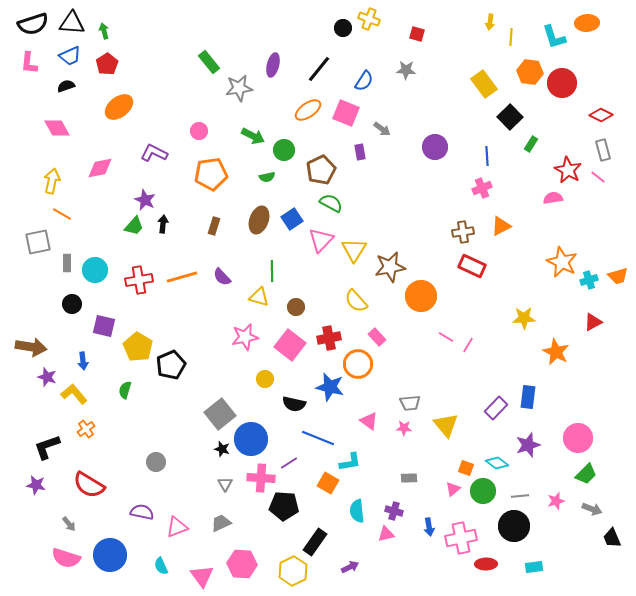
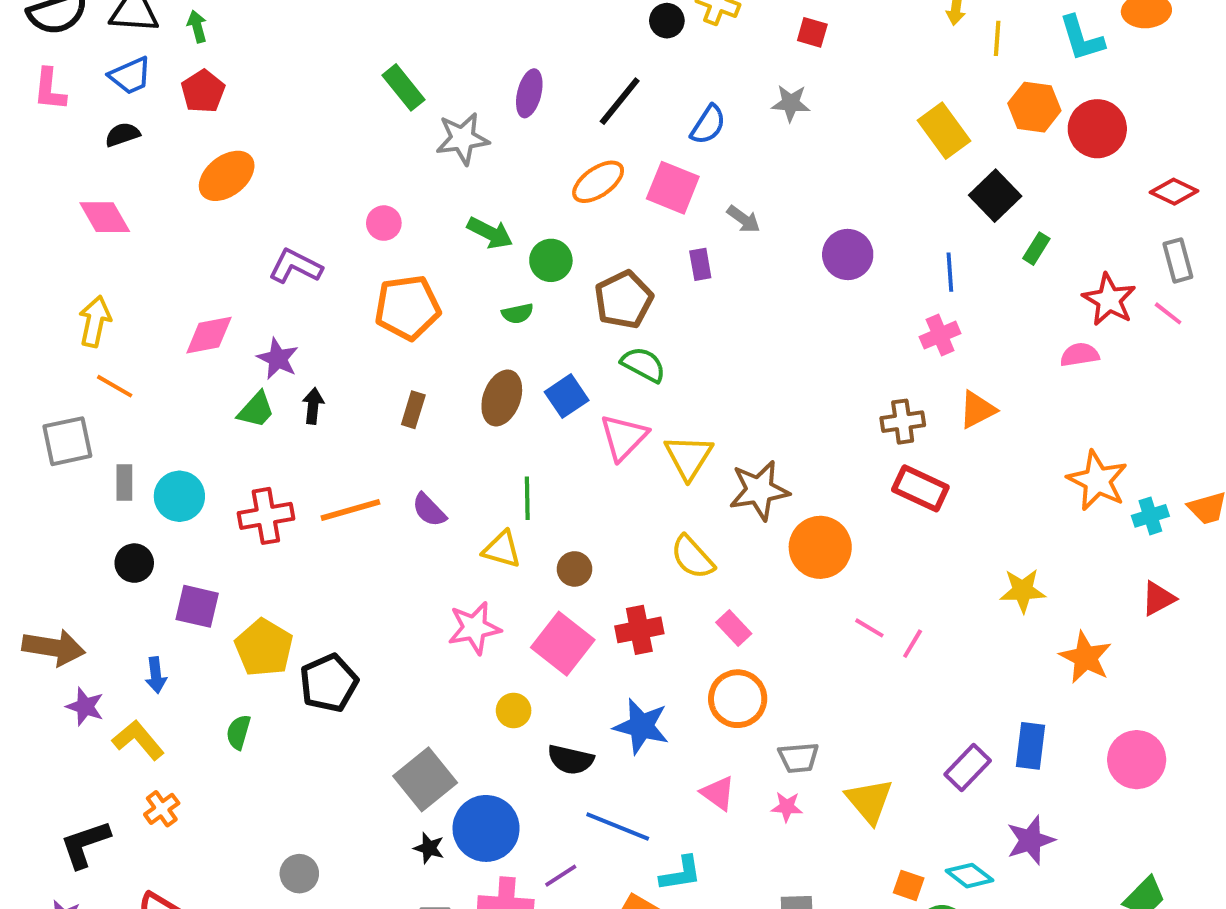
pink diamond: (100, 168) -> (209, 335), moved
orange circle: (358, 364) -> (738, 699), moved
pink circle: (578, 438) -> (1137, 760), moved

